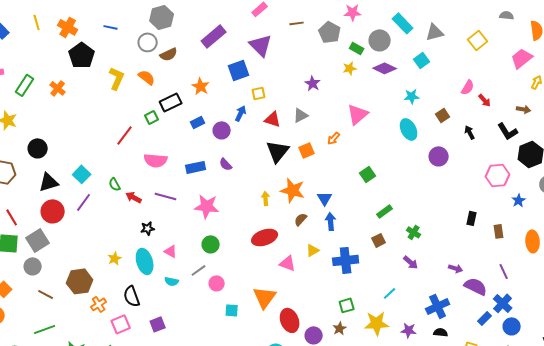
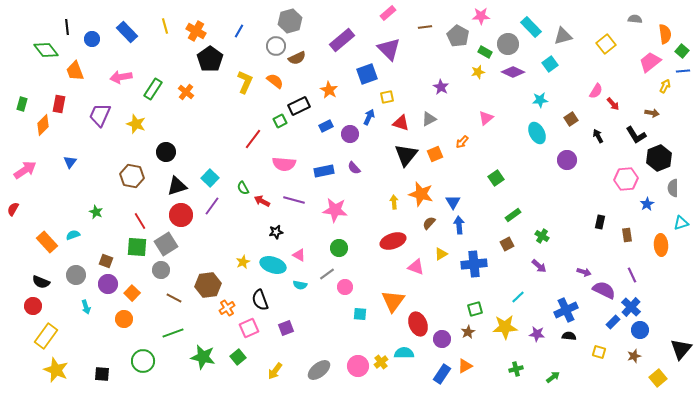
blue line: (111, 27) -> (239, 31), turned -72
pink triangle: (358, 114) -> (486, 118), size x0.7
cyan ellipse: (145, 261) -> (273, 265), turned -55

